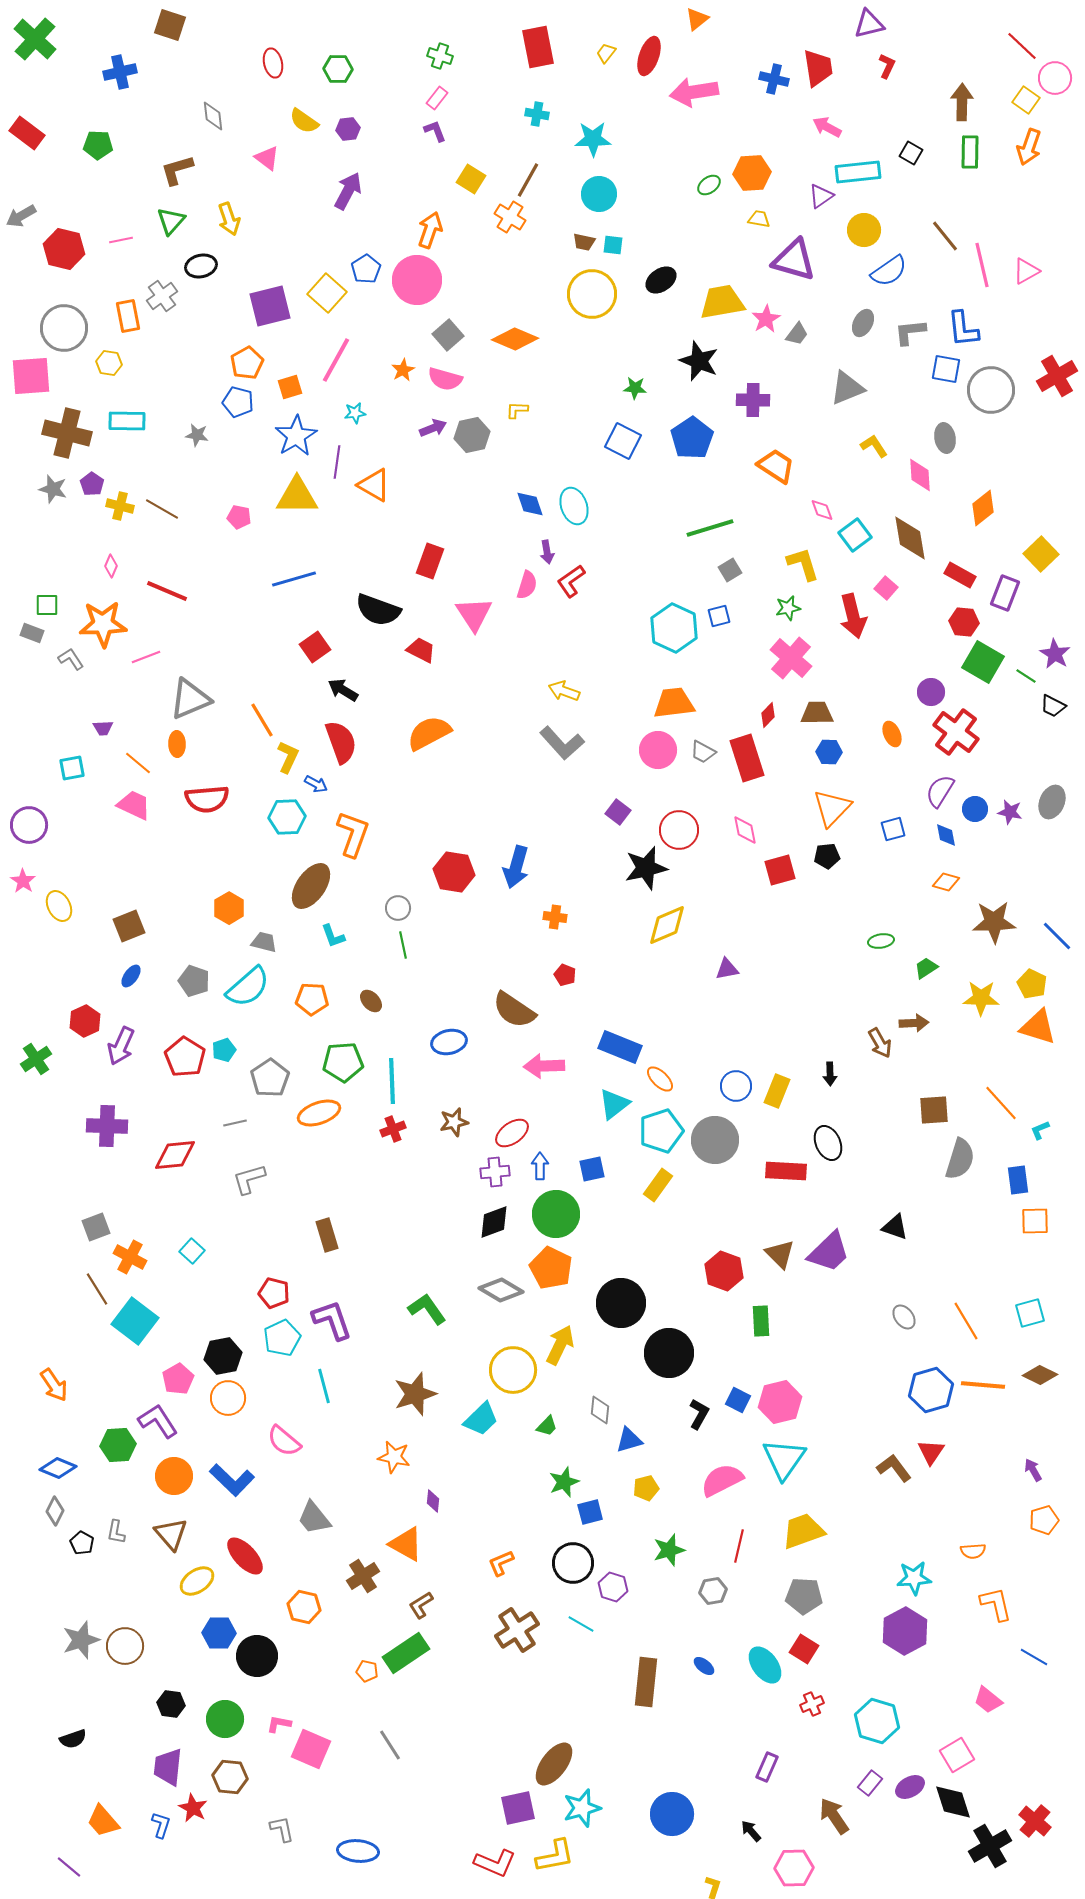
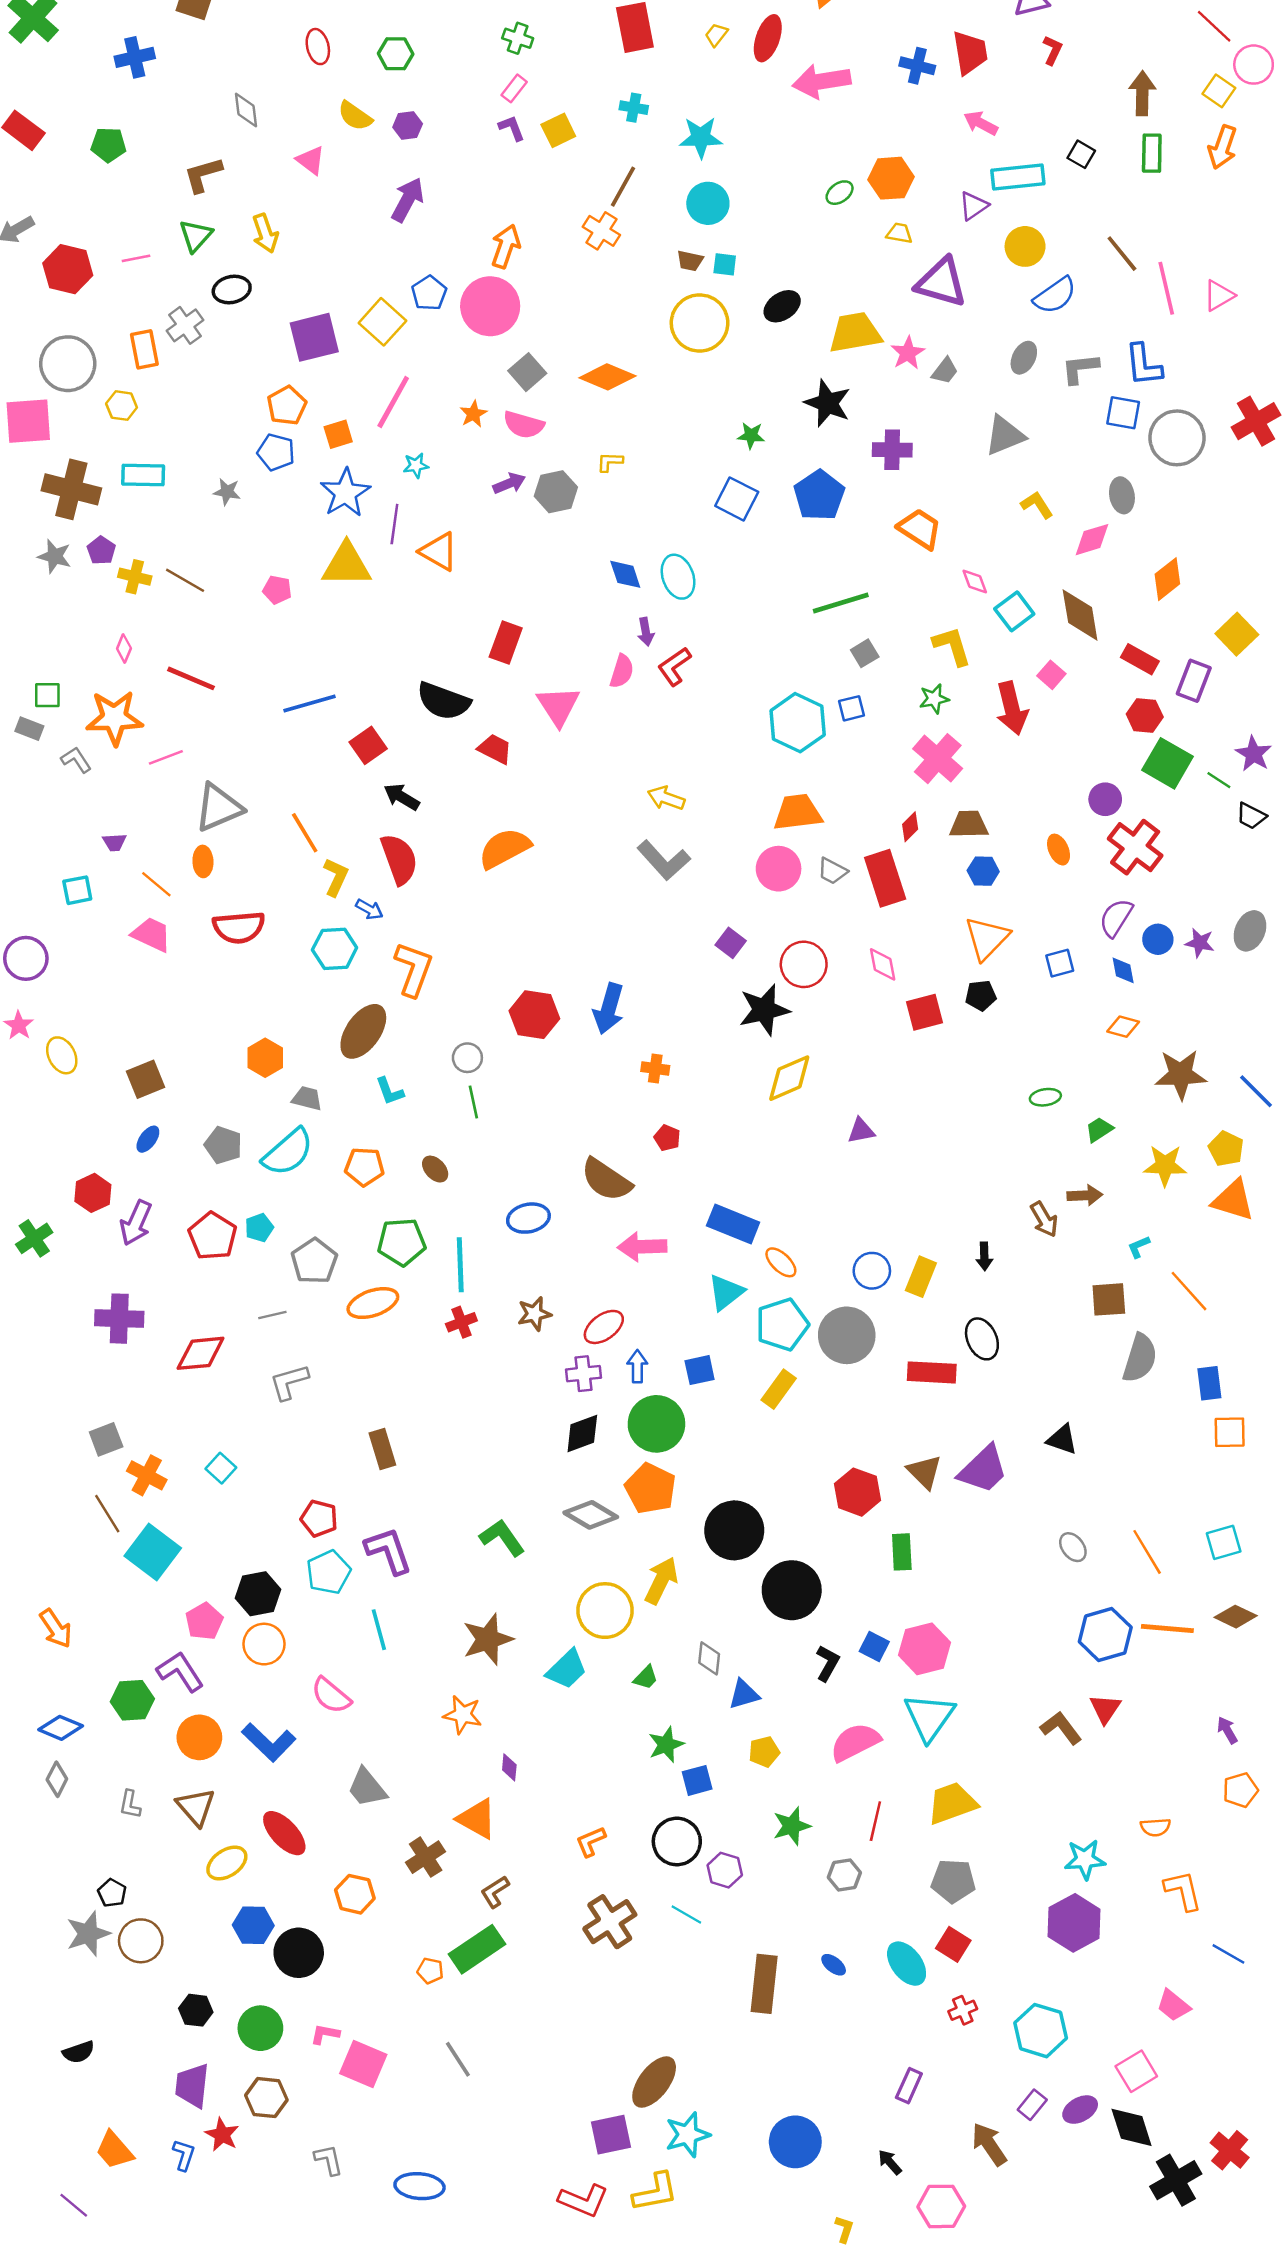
yellow square: (471, 179) -> (558, 130), moved, turned 32
pink diamond: (920, 475) -> (1092, 540), turned 76
blue line: (294, 579) -> (309, 704), moved
cyan L-shape: (1040, 1130) -> (1139, 1247), moved
black pentagon: (82, 1543) -> (112, 1893), moved

